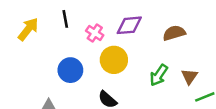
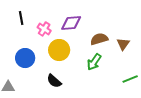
brown semicircle: (174, 33) -> (99, 39), moved
brown triangle: (189, 76) -> (123, 44), moved

